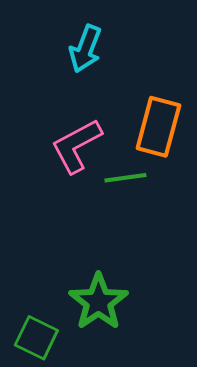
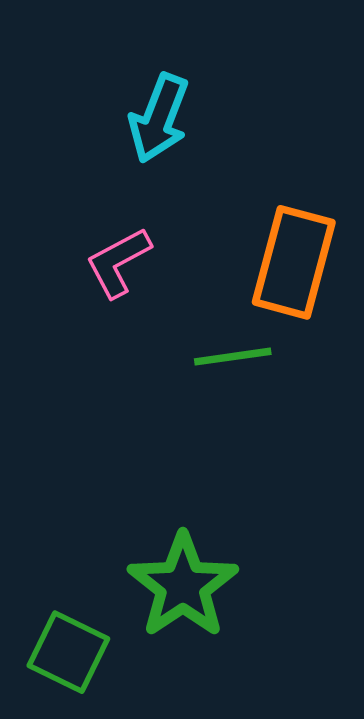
pink L-shape: (76, 146) -> (118, 262), moved, size x0.7

